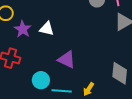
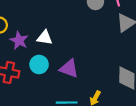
cyan circle: (41, 80) -> (39, 64), moved

